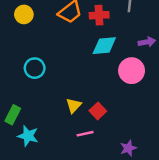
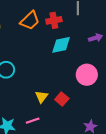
pink circle: (132, 71) -> (87, 75), moved
pink line: (85, 134) -> (33, 121), moved

